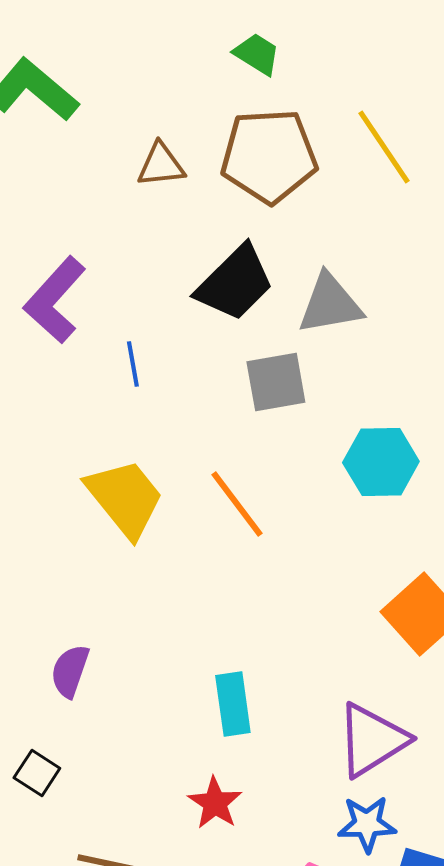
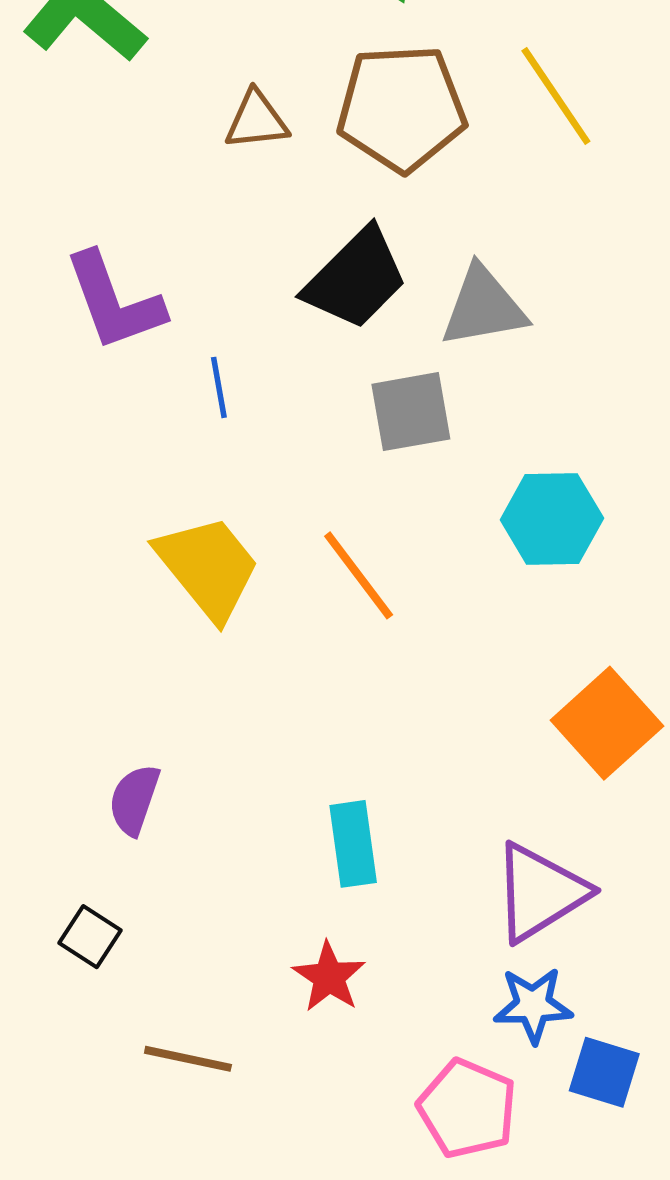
purple L-shape: (55, 300) -> (114, 301), turned -62

